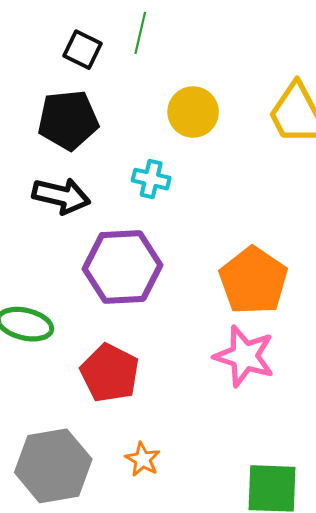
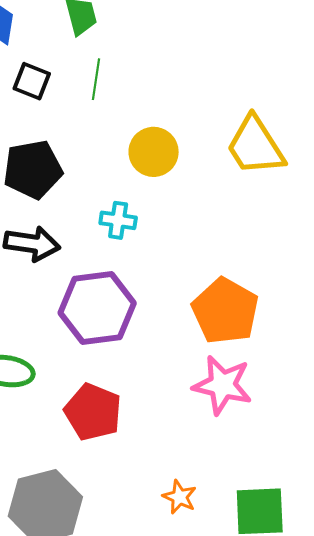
black square: (82, 50) -> (32, 81), moved
orange star: (143, 459) -> (180, 497), moved

